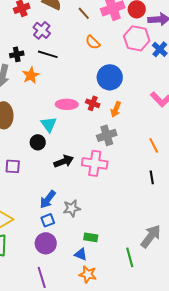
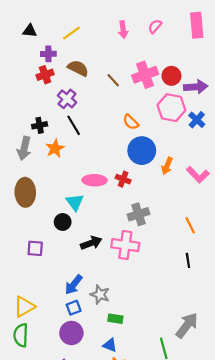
orange semicircle: (93, 42) -> (131, 122), moved
black line: (48, 54) -> (74, 125), turned 42
orange arrow: (116, 109) -> (167, 166), moved
gray star: (72, 208) -> (100, 295), turned 30
green rectangle: (91, 237) -> (115, 319), moved

